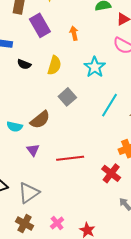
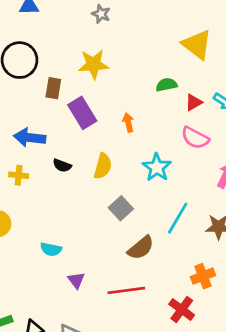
brown semicircle: (40, 120) -> (141, 248), moved

